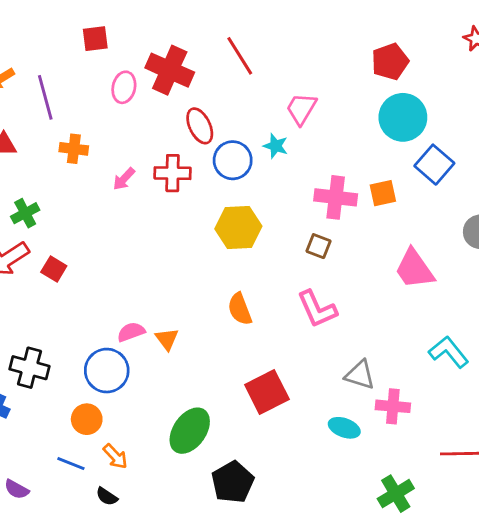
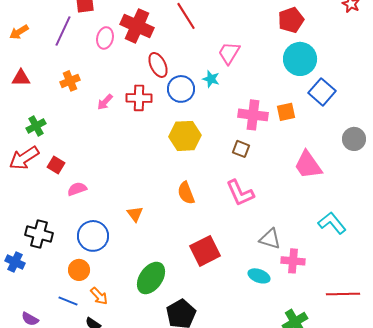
purple line: (45, 97) -> (63, 31), moved, turned 40
orange cross: (74, 149) -> (70, 81), turned -30
pink semicircle: (131, 332) -> (77, 189), moved

